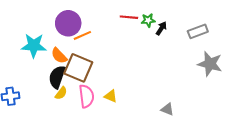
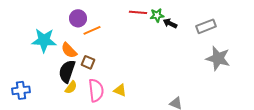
purple circle: (68, 23) -> (78, 18), size x0.7
black arrow: (161, 28) -> (170, 23), turned -96
brown square: (78, 68) -> (88, 62), size x0.5

